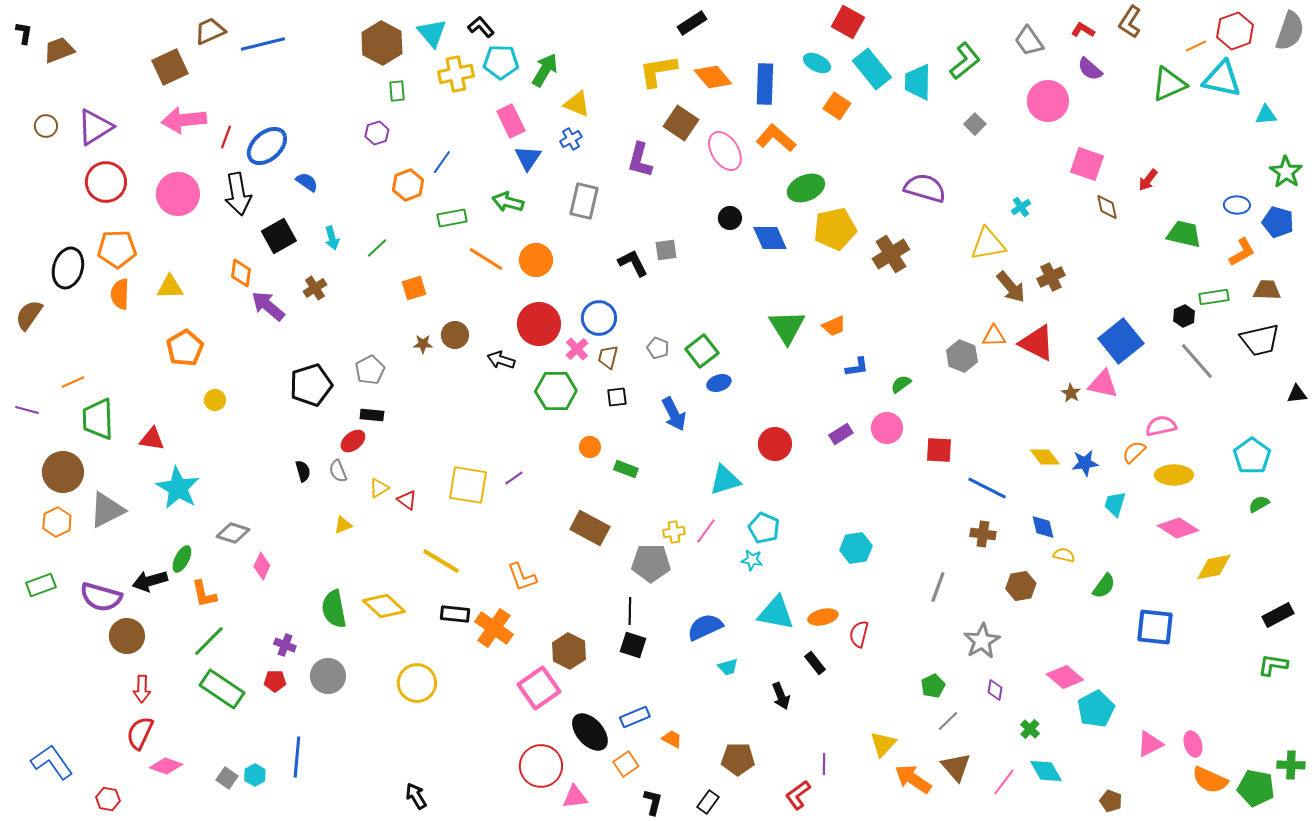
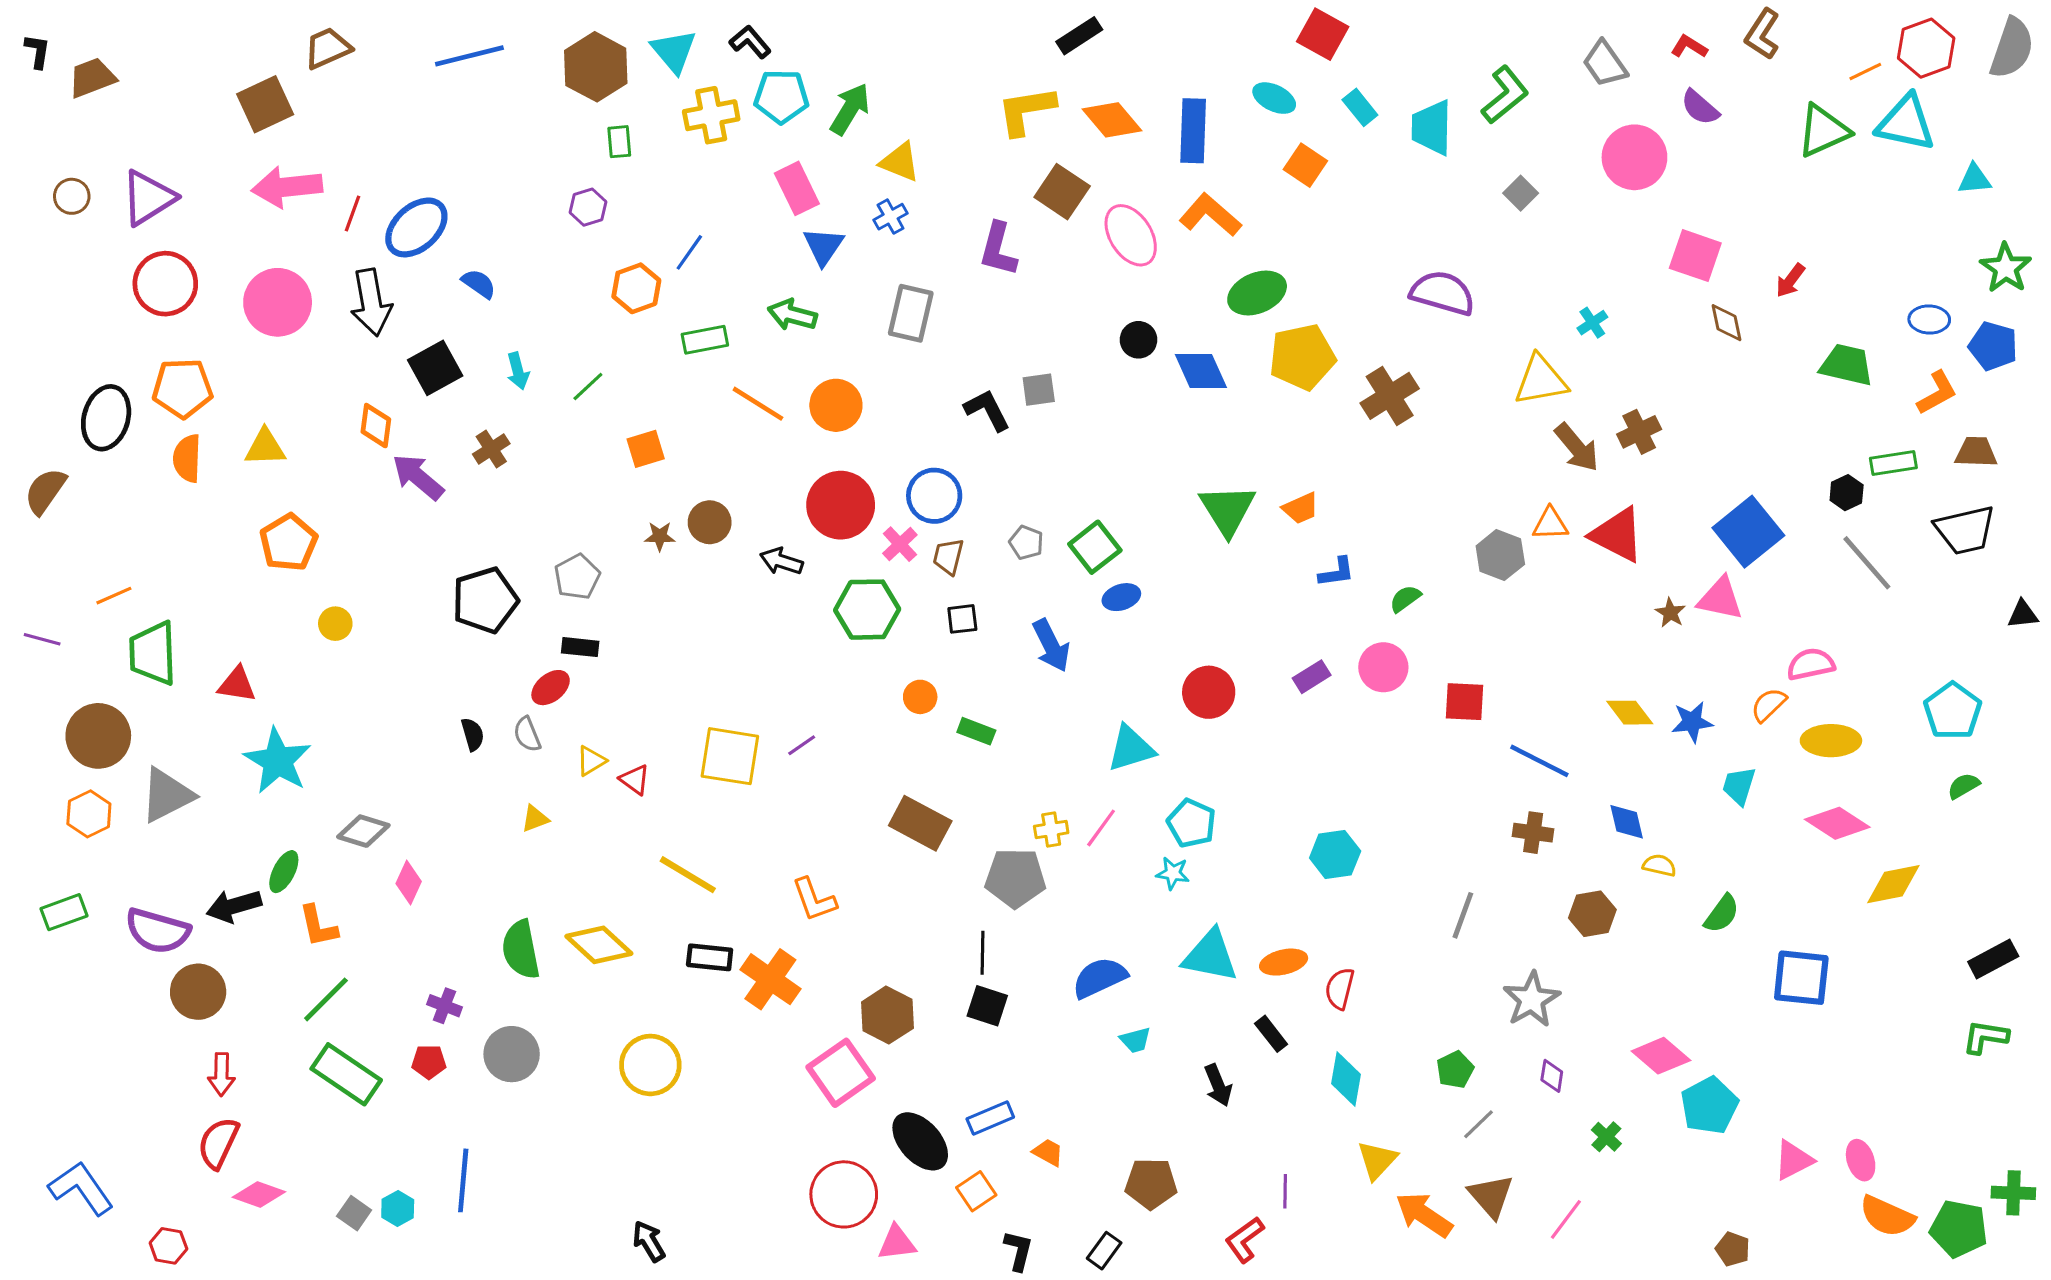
blue line: (263, 44) -> (469, 56), moved
cyan rectangle: (872, 69) -> (1360, 107), size x0.6
cyan diamond: (1046, 771) -> (1346, 1079), moved, turned 40

